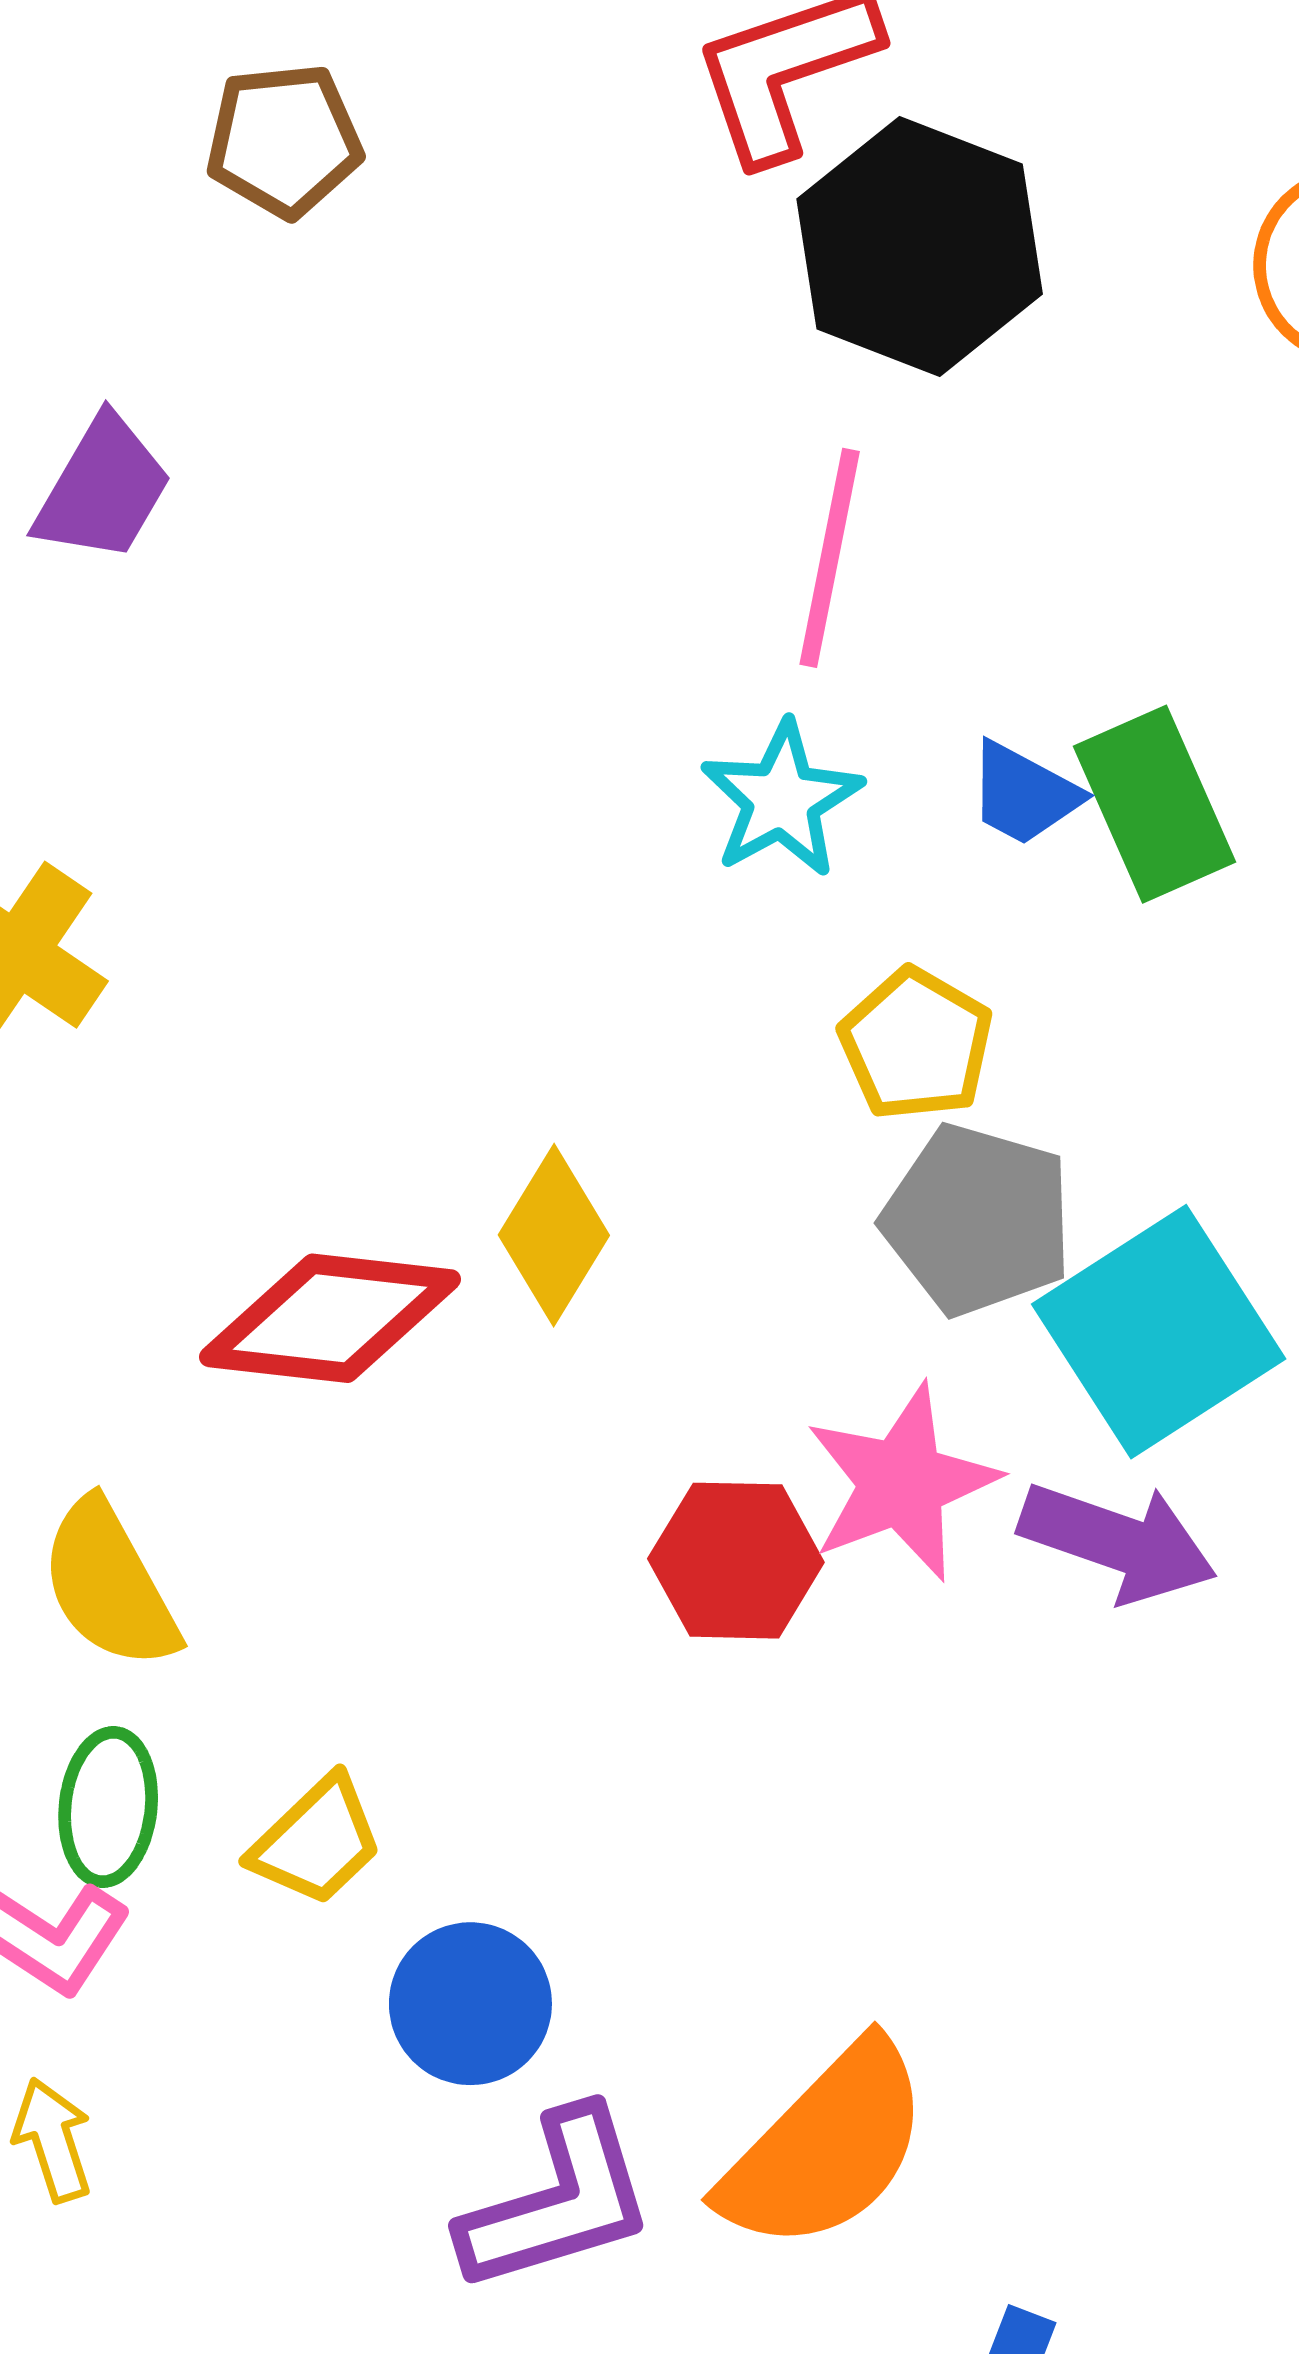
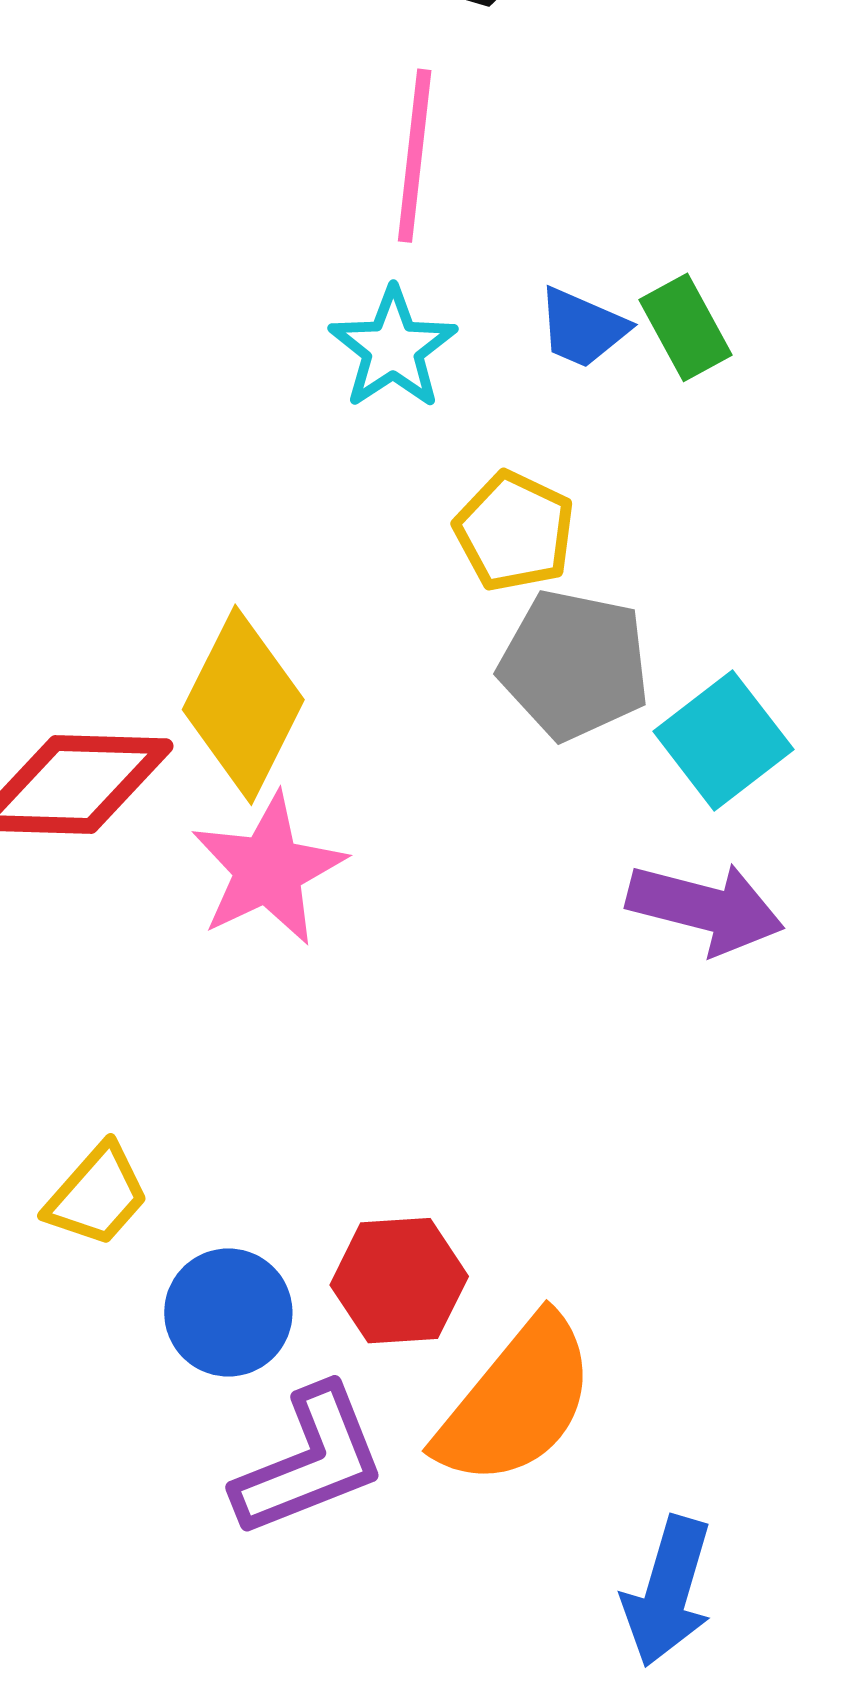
green rectangle: (1155, 804) -> (686, 327), size x0.7
yellow diamond: (554, 1235) -> (243, 705), size x1.4
cyan square: (1159, 1332) -> (723, 740), size x0.7
pink star: (902, 1483) -> (268, 869), moved
red hexagon: (736, 1561) -> (399, 1281), moved

